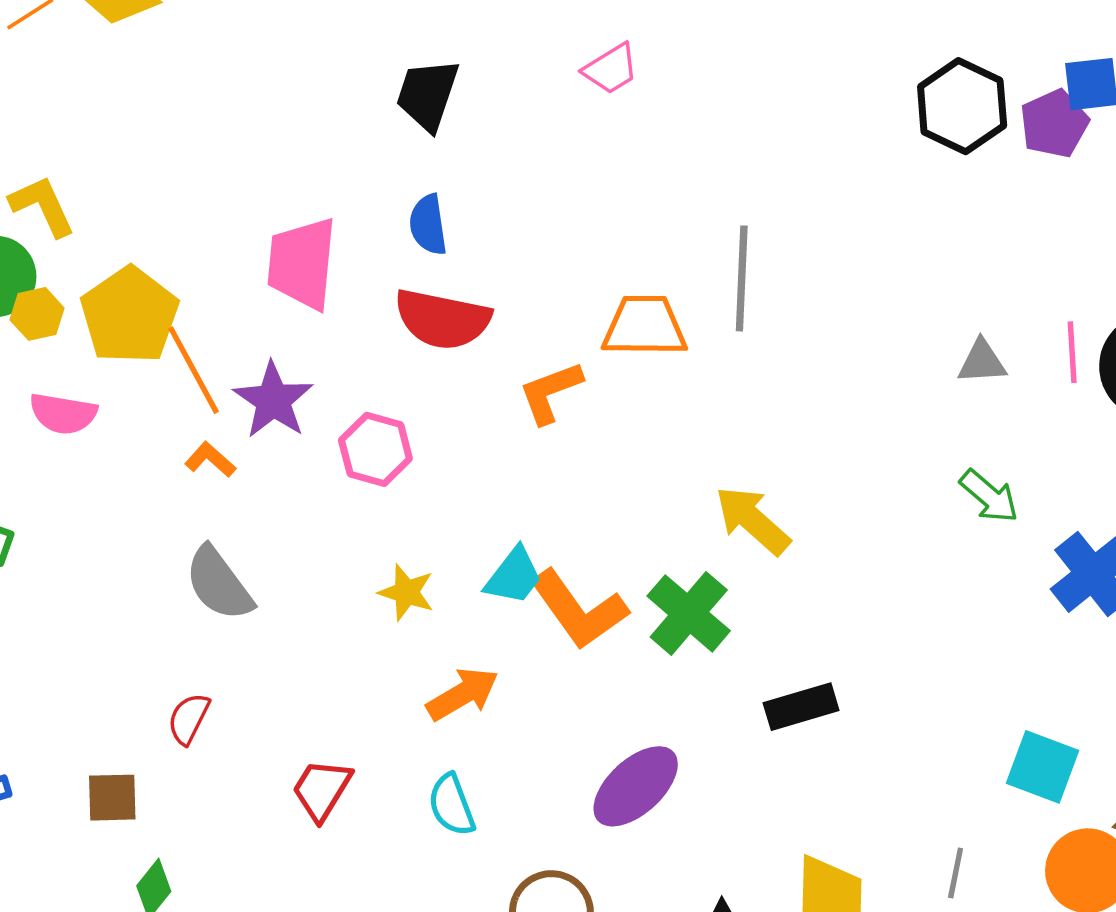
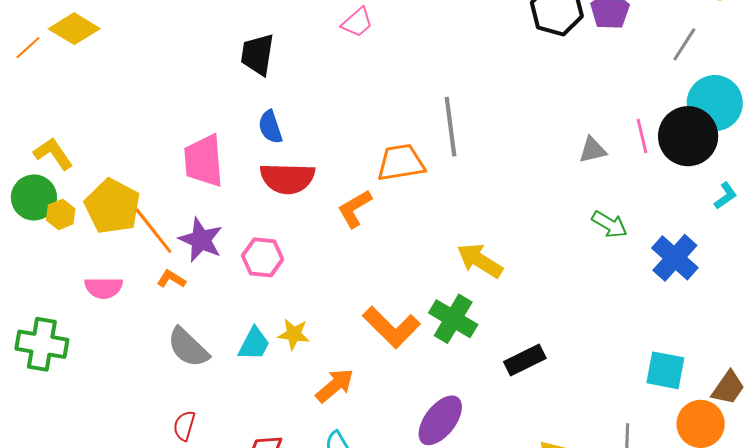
pink semicircle: (63, 414) -> (104, 288), moved
cyan trapezoid: (514, 576) -> (254, 344), moved

